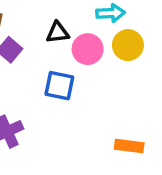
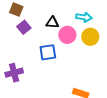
blue square: (59, 86) -> (48, 52), turned -30

